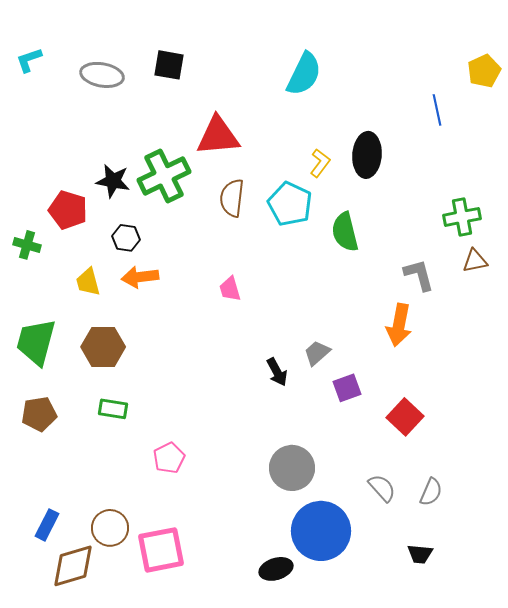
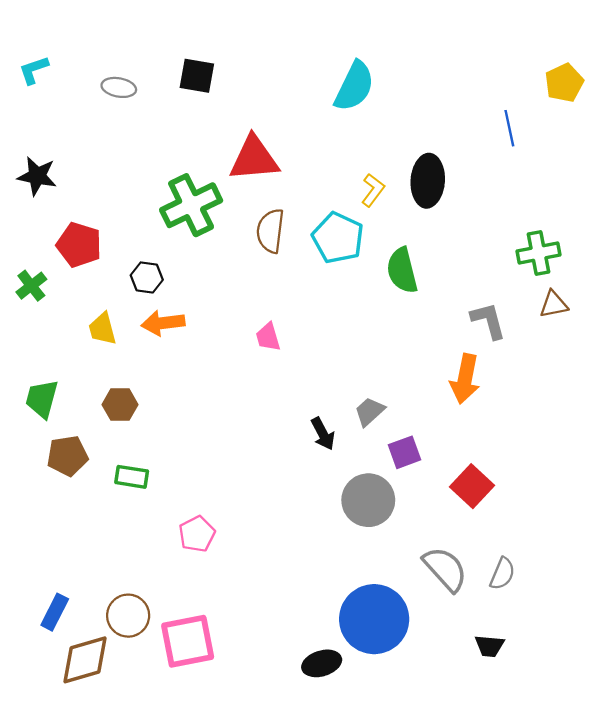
gray ellipse: (102, 75) -> (119, 87), size x0.7
black star: (113, 181) -> (37, 176), moved
green cross: (27, 245) -> (31, 286), turned 36
green trapezoid: (36, 342) -> (42, 399), size x0.7
brown hexagon: (103, 347) -> (120, 405), size x0.7
brown pentagon: (39, 414) -> (67, 456), moved
gray circle: (292, 468) -> (368, 500), moved
gray semicircle: (382, 488) -> (445, 569), size x1.4

